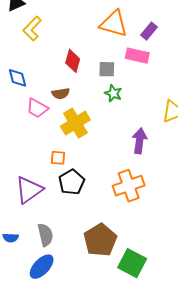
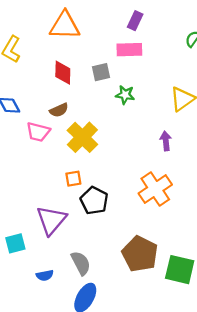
orange triangle: (114, 24) -> (65, 25), moved
green star: (113, 93) -> (125, 95), moved
purple arrow: (140, 141) -> (166, 141), moved, size x0.7

